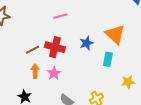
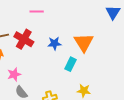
pink star: (54, 73) -> (14, 74), moved

